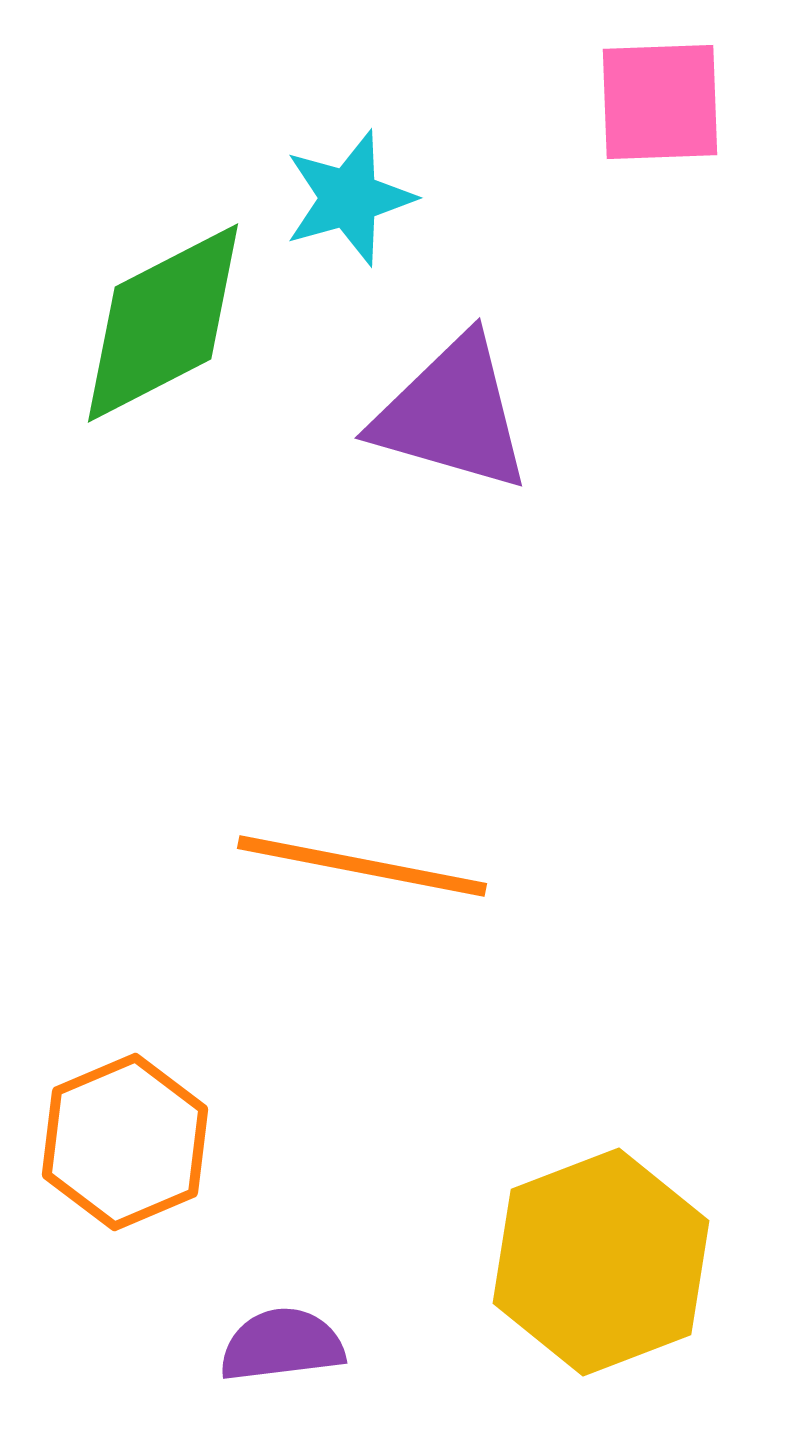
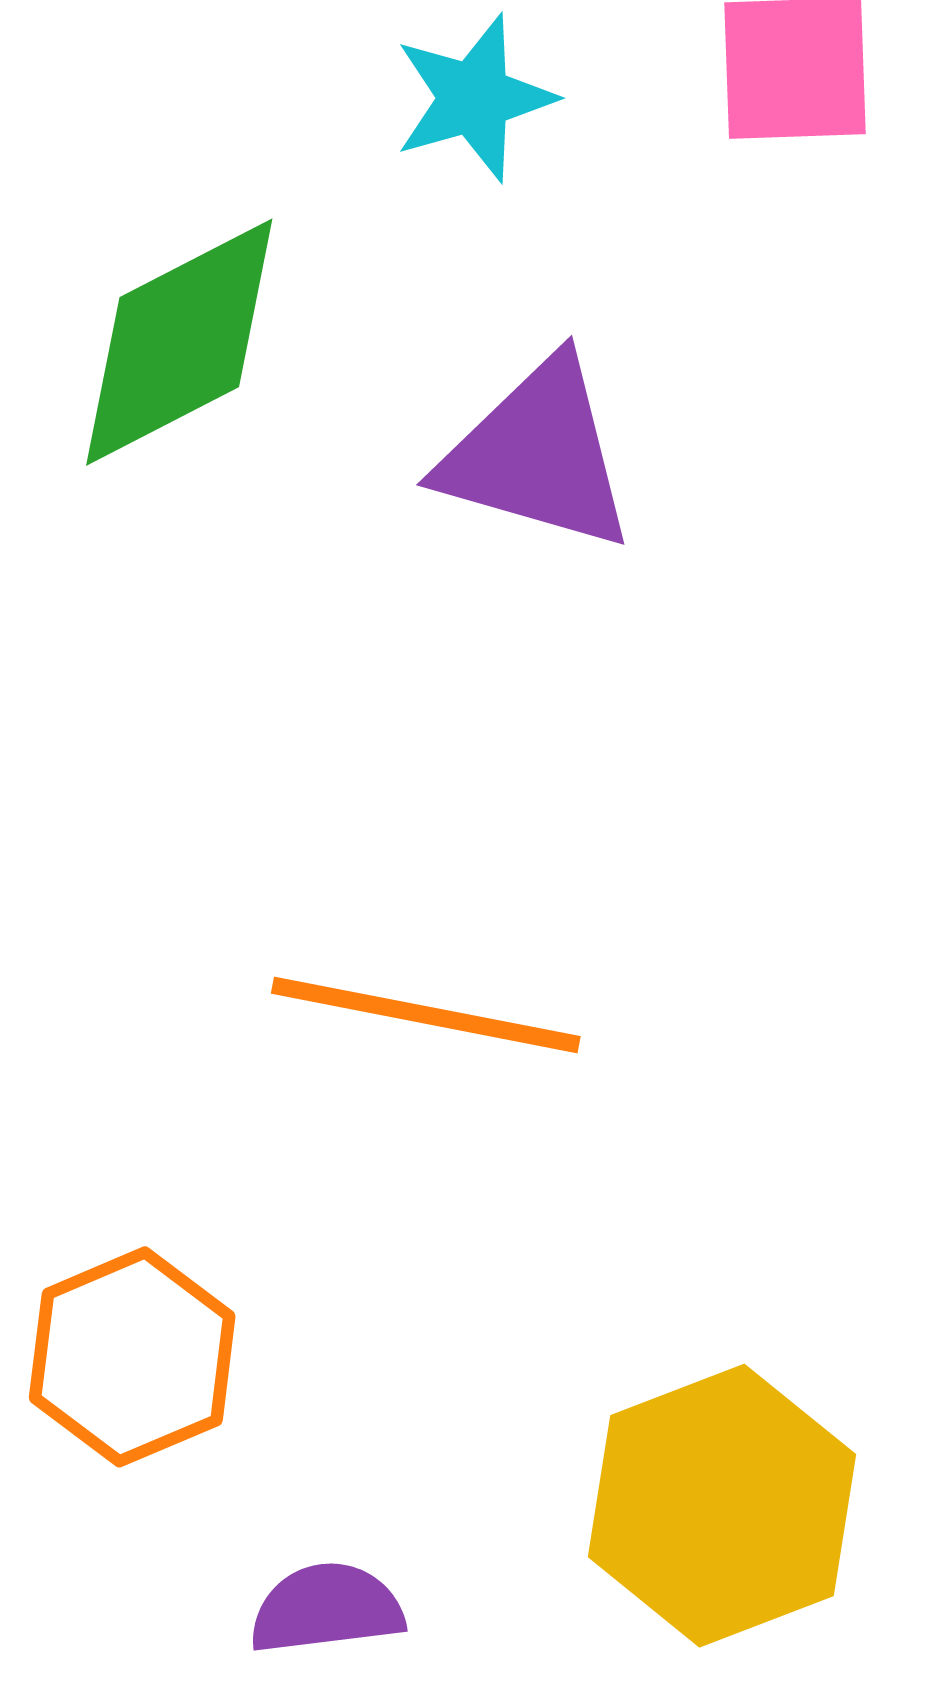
cyan star: (349, 198) -> (474, 98), moved

